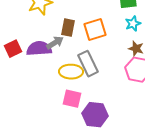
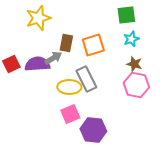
pink square: (72, 99) -> (70, 114), turned -36

